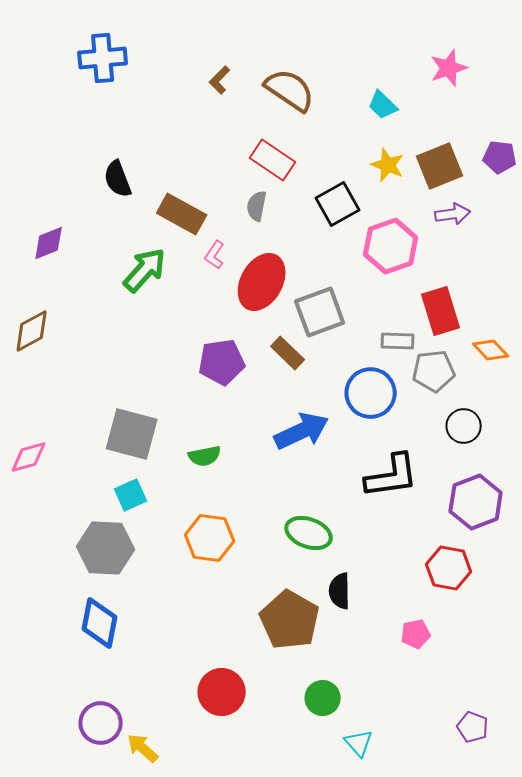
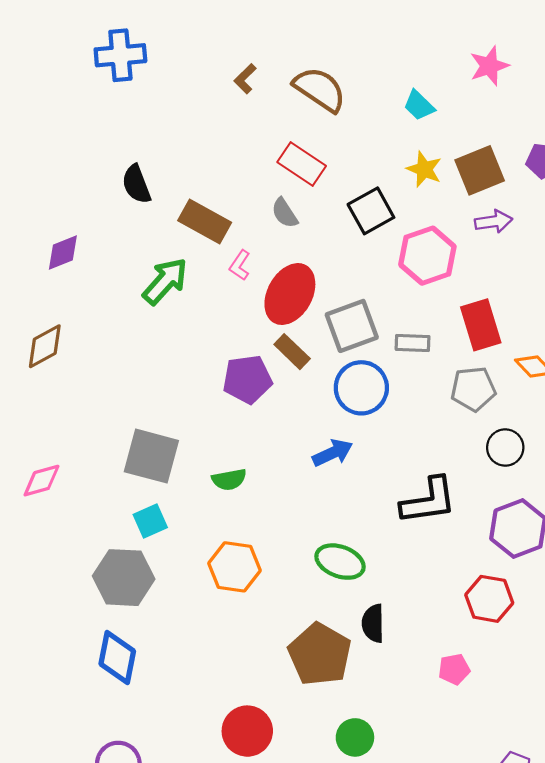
gray semicircle: (257, 206) -> (285, 213), turned -44
gray rectangle: (398, 341) -> (413, 343), moved
brown rectangle: (288, 353) -> (292, 352), moved
blue circle: (371, 393) -> (361, 388), moved
blue arrow: (302, 431) -> (333, 453), size x0.7

